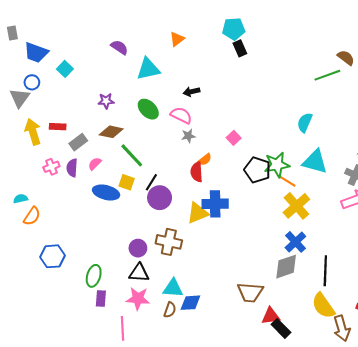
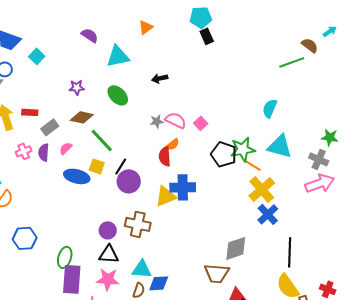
pink semicircle: (181, 115) -> (176, 120), moved
blue cross: (295, 242) -> (268, 214), moved
gray diamond: (286, 267) -> (236, 248), moved
purple rectangle: (101, 299) -> (72, 279), size x1.8

